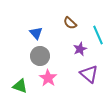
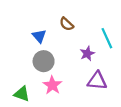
brown semicircle: (70, 23) -> (67, 24), moved
purple triangle: (89, 74) -> (97, 81), turned -36

